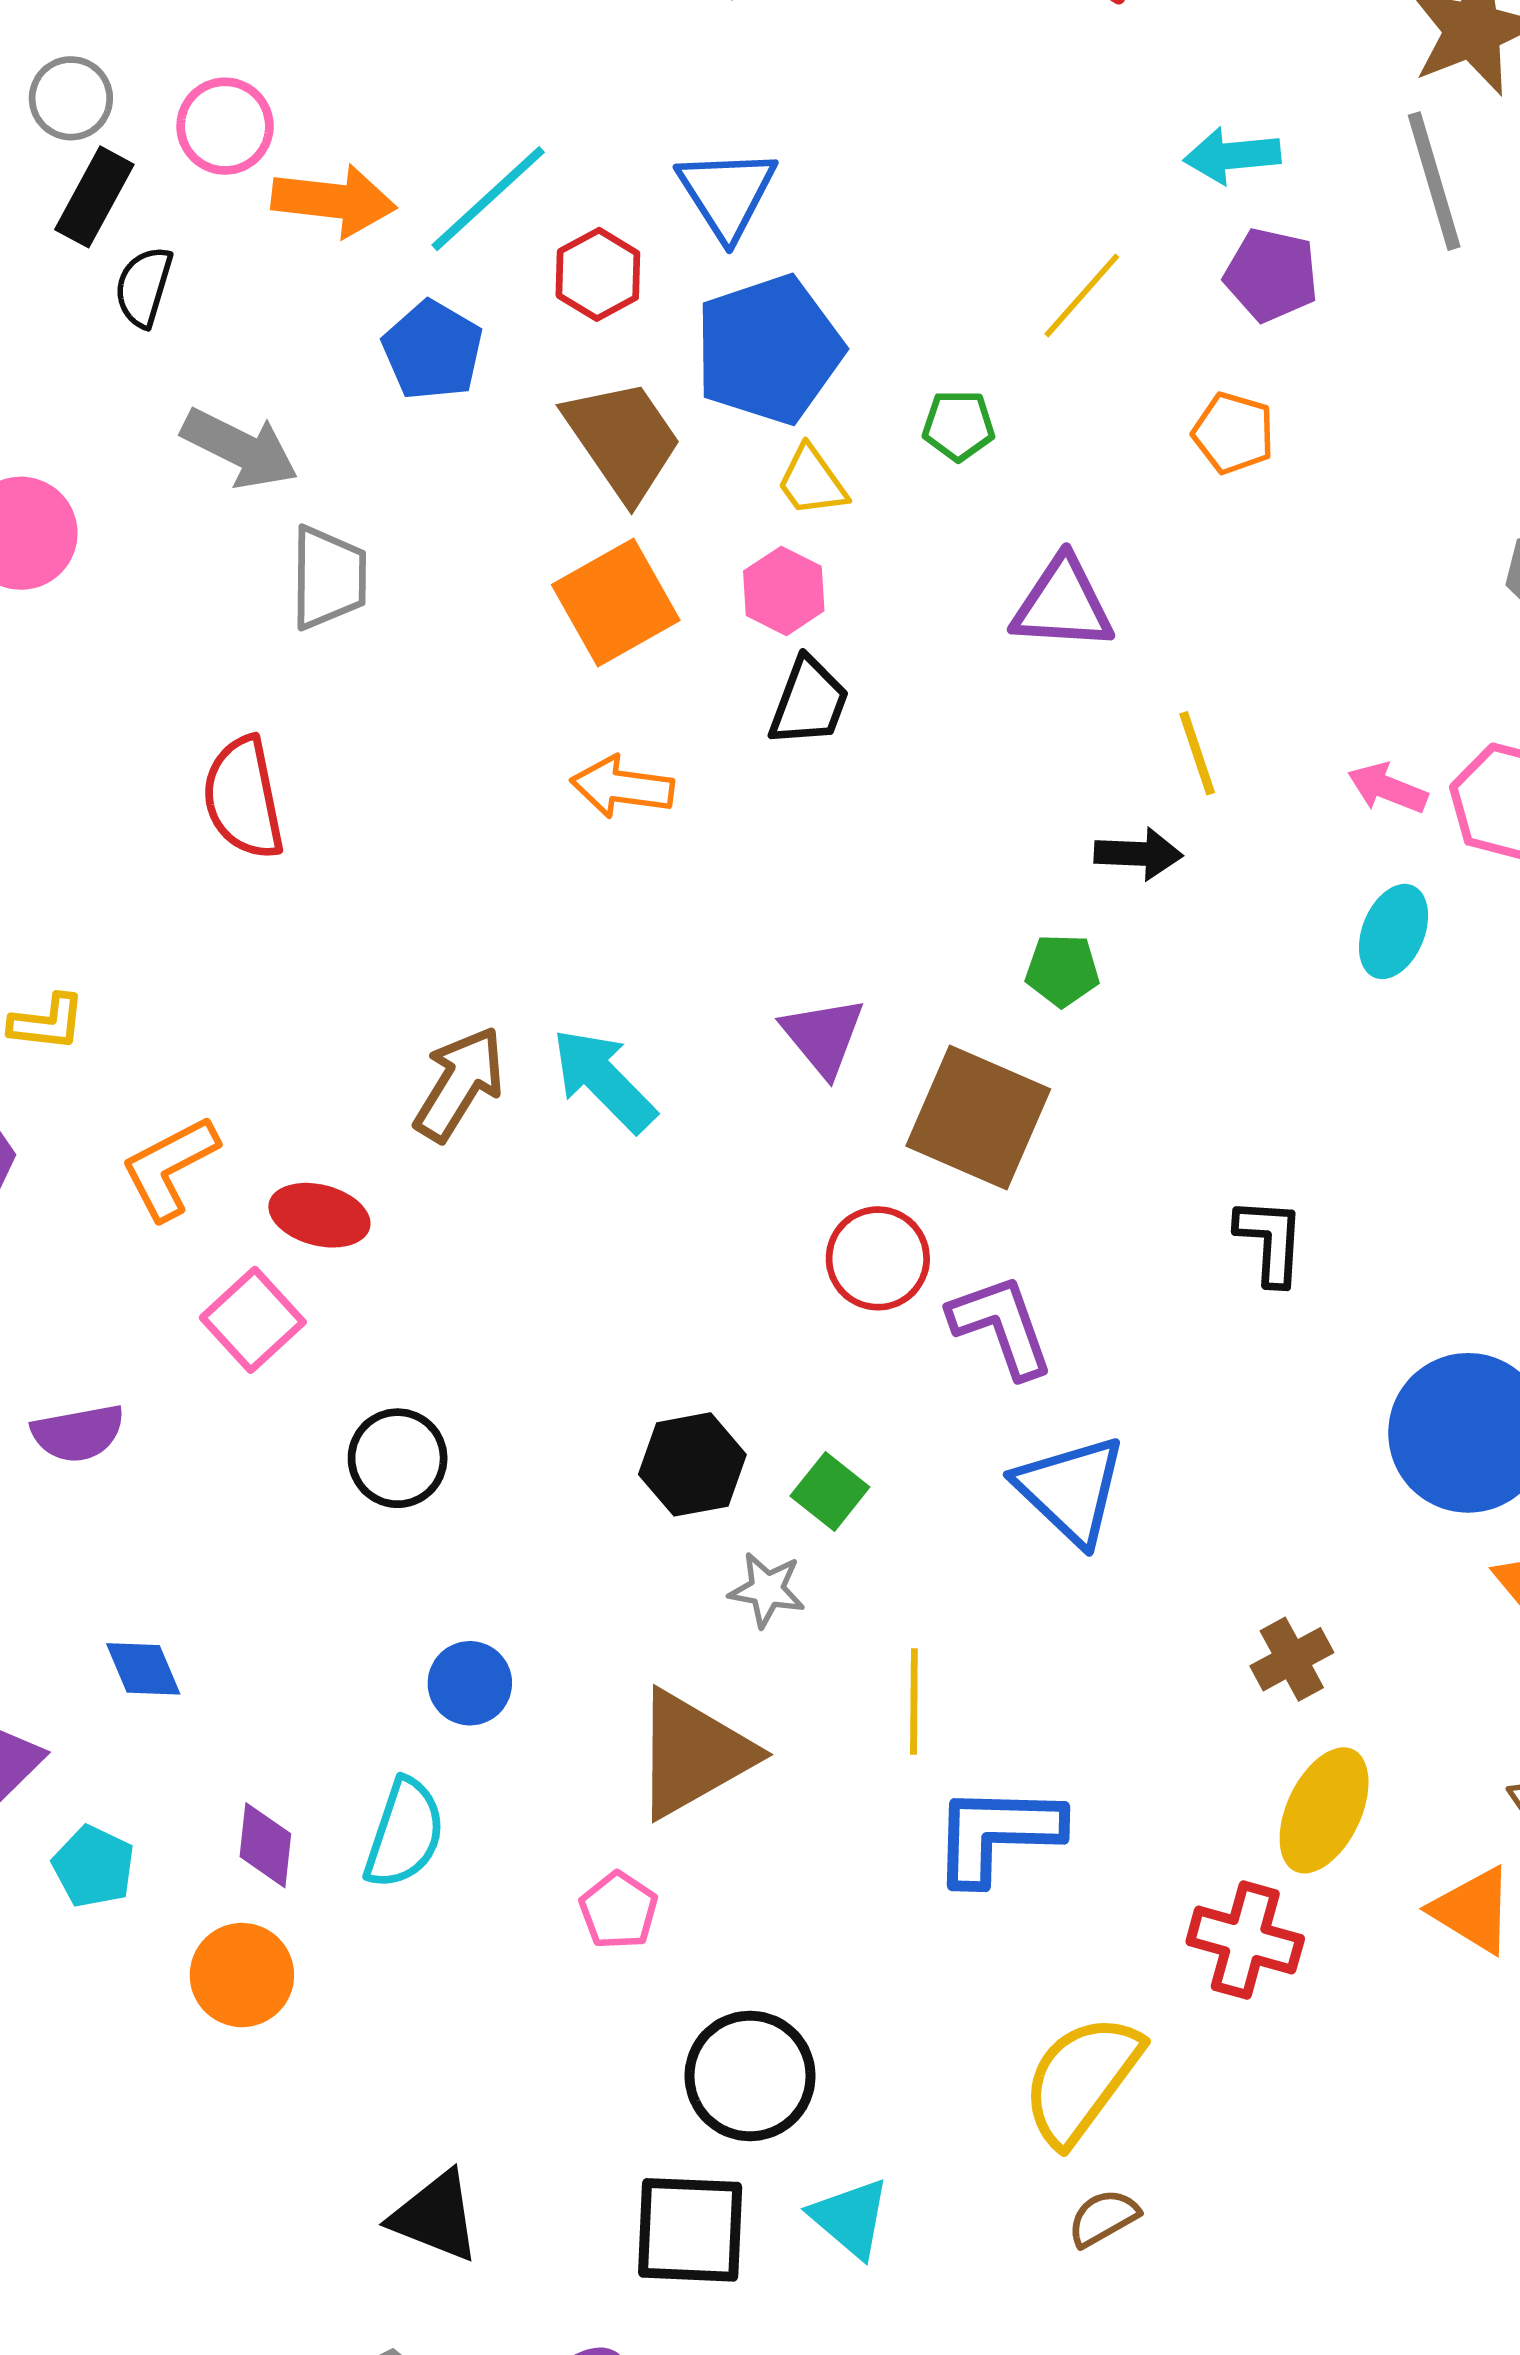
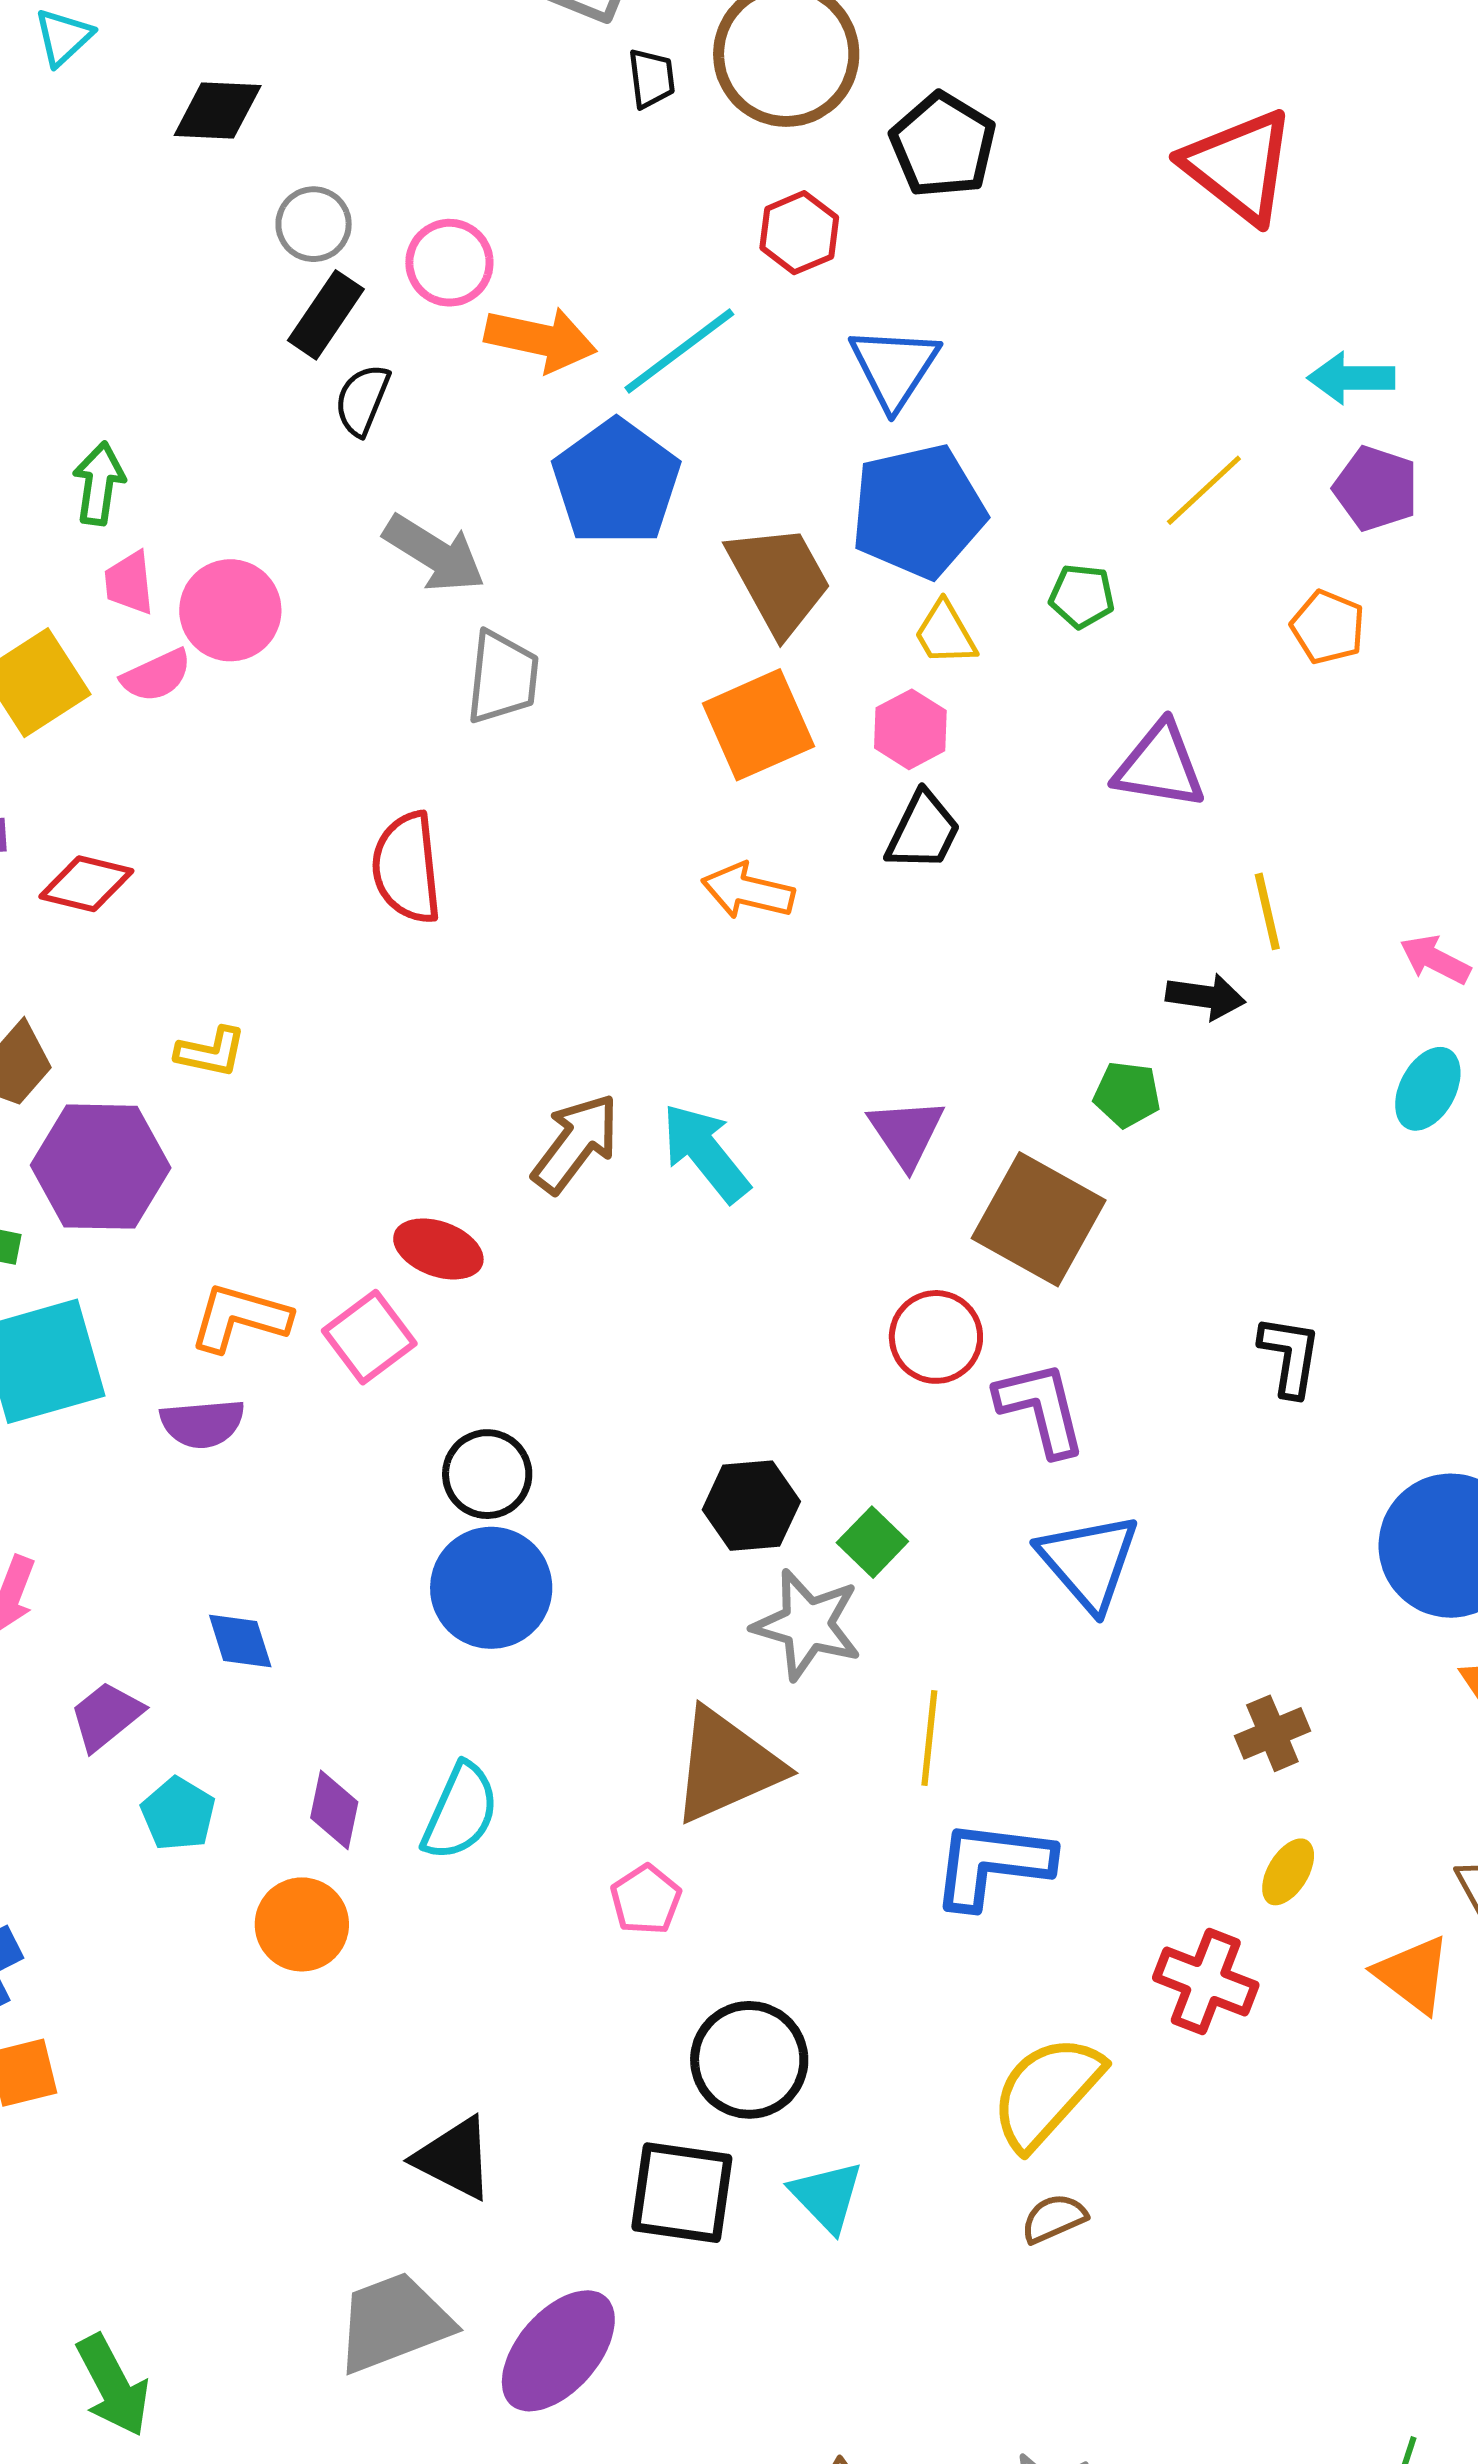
red hexagon: (598, 274) -> (799, 233), moved
blue pentagon: (433, 350) -> (616, 482), size x1.4
orange L-shape: (170, 1168) -> (240, 1318), moved, turned 38
gray star: (767, 1590) -> (807, 1625), size x1.6
blue circle: (470, 1683) -> (491, 1588), moved, size x1.6
yellow ellipse: (1324, 1810) -> (1288, 1872), size x0.6

